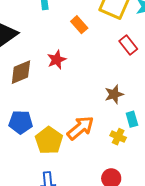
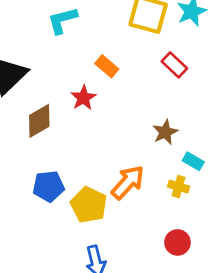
orange rectangle: (79, 25) -> (107, 66), moved
cyan rectangle: (132, 119) -> (193, 161), turned -35

